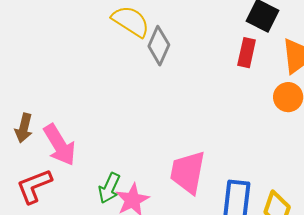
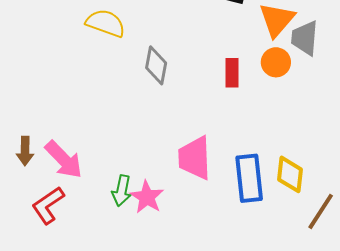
gray diamond: (159, 46) -> (156, 65), moved
red rectangle: (247, 53) -> (232, 73), moved

